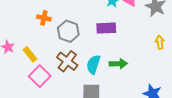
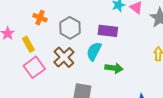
orange cross: (44, 18) -> (40, 18), moved
cyan semicircle: (93, 64) -> (94, 51), moved

